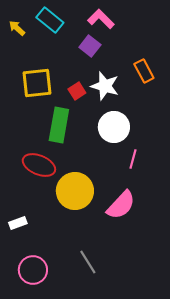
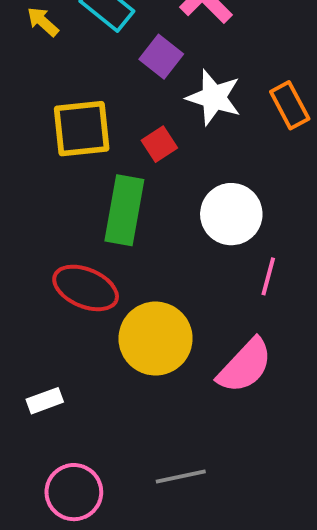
purple square: (90, 46) -> (161, 57), moved
white star: (105, 86) -> (214, 97), moved
gray line: (88, 262) -> (181, 477), turned -70

